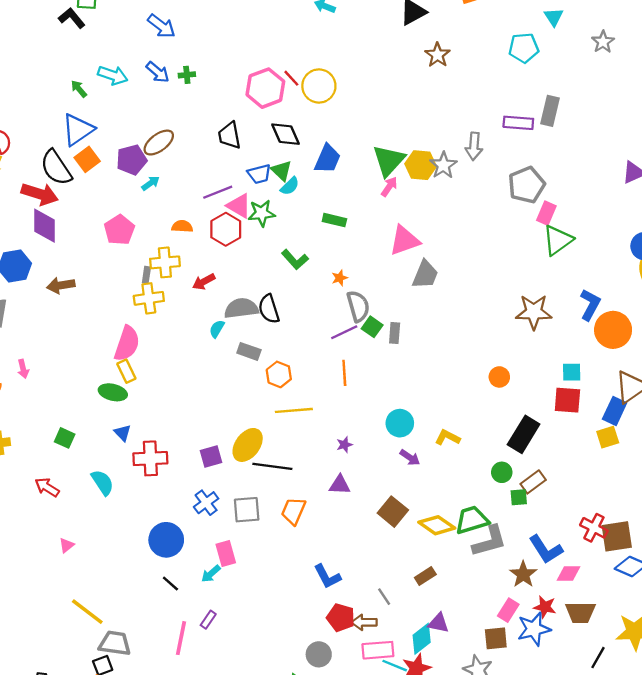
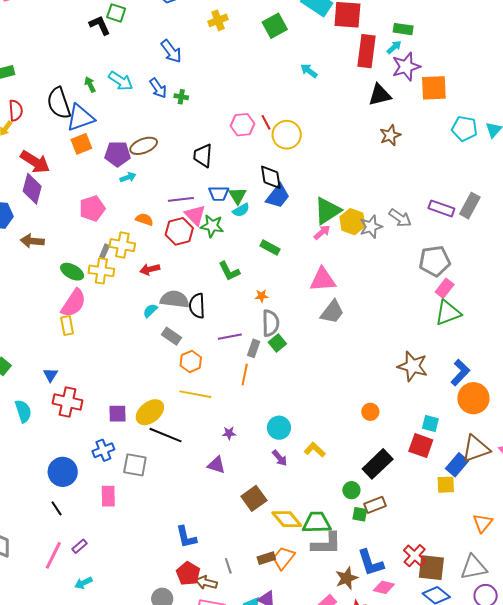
cyan pentagon: (524, 48) -> (464, 129), moved
pink hexagon: (265, 88) -> (243, 125), size x0.7
black diamond: (286, 134) -> (271, 177), moved
gray arrow: (474, 146) -> (400, 218), turned -75
black semicircle: (56, 168) -> (59, 103), moved
purple line: (344, 332) -> (230, 337), moved
gray rectangle: (395, 333) -> (254, 348), moved
green ellipse: (113, 392) -> (72, 272), moved
orange trapezoid: (293, 511) -> (283, 558), moved
cyan arrow: (211, 574) -> (83, 583), moved

